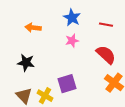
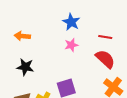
red line: (106, 25) -> (105, 37), moved
orange arrow: (33, 28) -> (22, 36), moved

